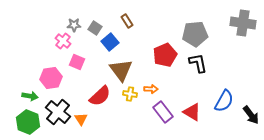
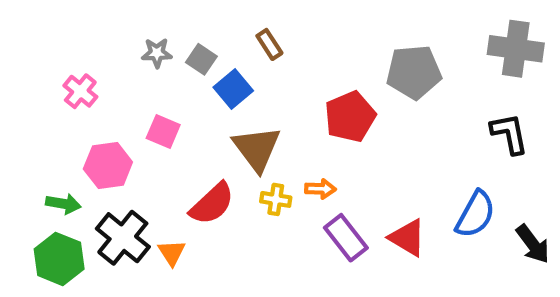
pink cross: (63, 41) -> (80, 91), moved
black L-shape: (198, 63) -> (509, 134), moved

